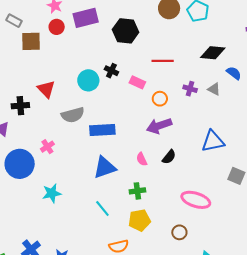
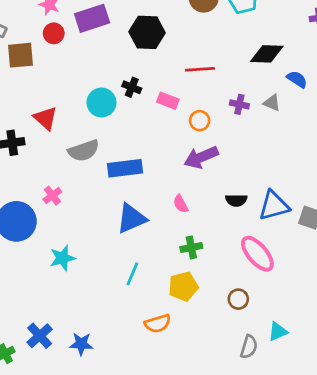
blue triangle: (213, 141) -> (274, 206), moved
black semicircle: (169, 157) -> (236, 200), moved, turned 56
green cross: (137, 191) -> (191, 247), moved
pink ellipse: (196, 200) -> (257, 254), turned 36
cyan line: (102, 208) -> (132, 274), turned 66

